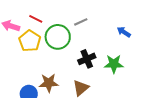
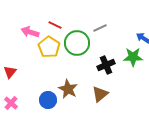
green star: (114, 64) -> (133, 57), moved
brown star: (49, 83) -> (68, 89), turned 30

